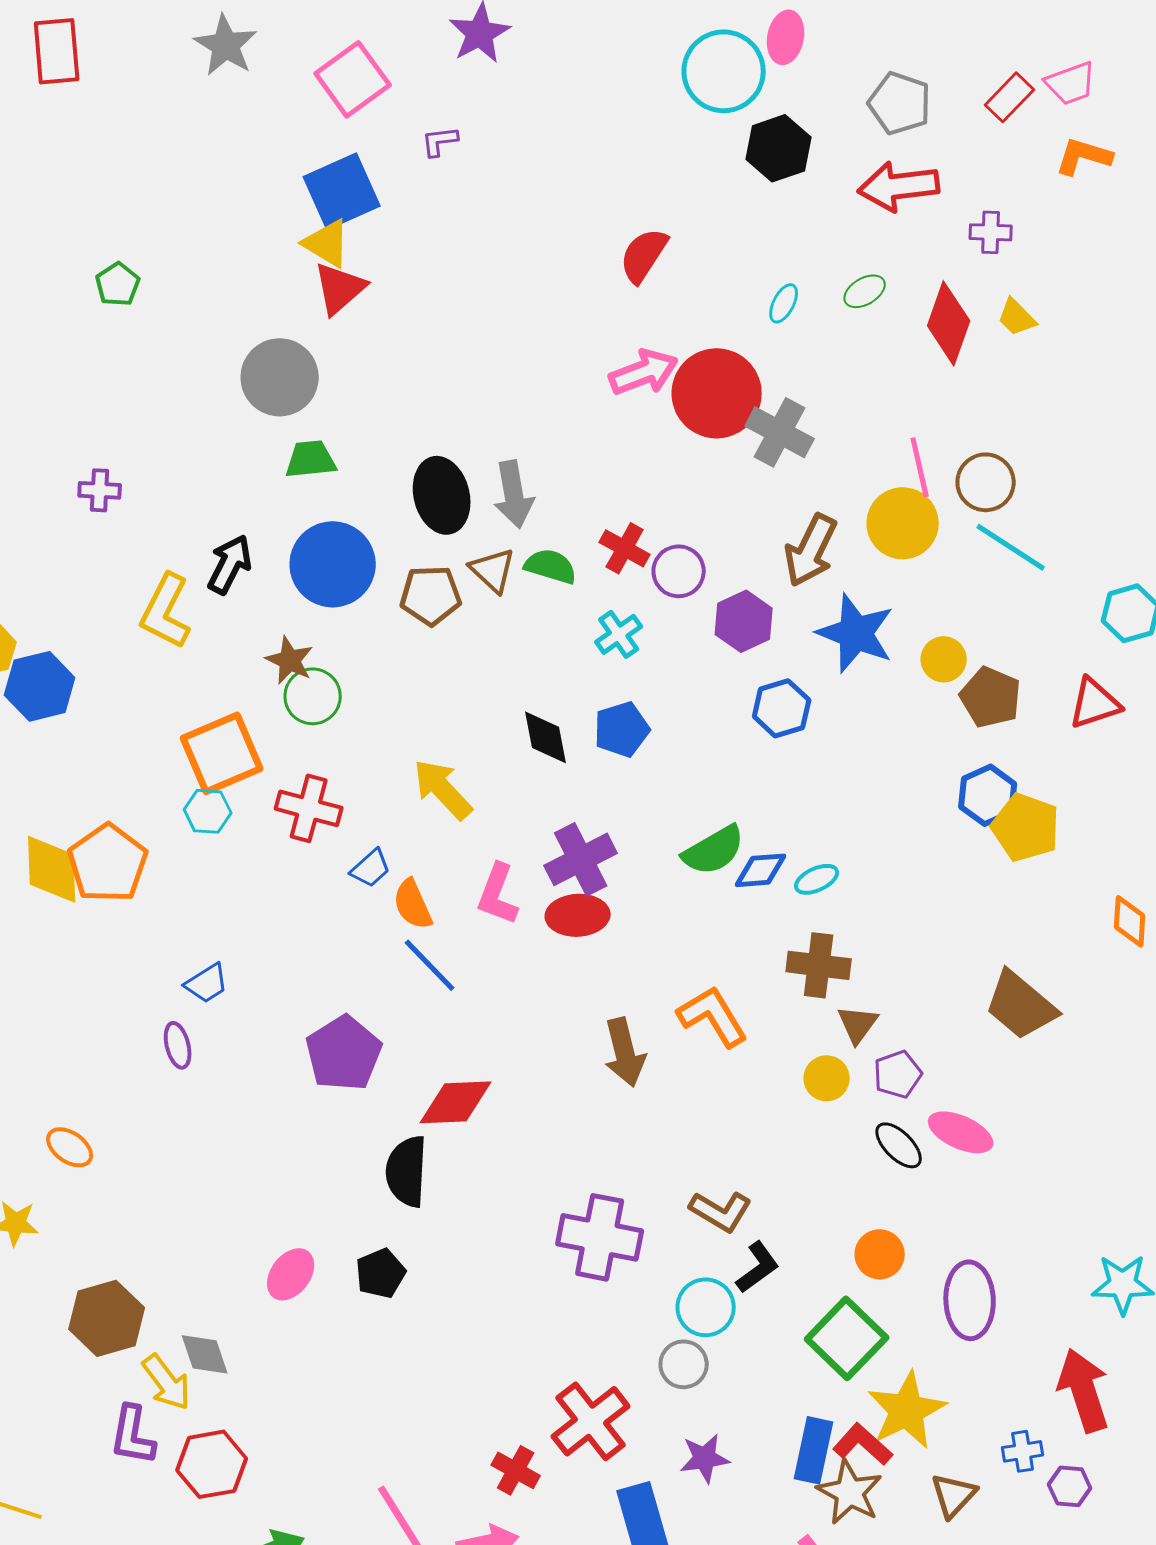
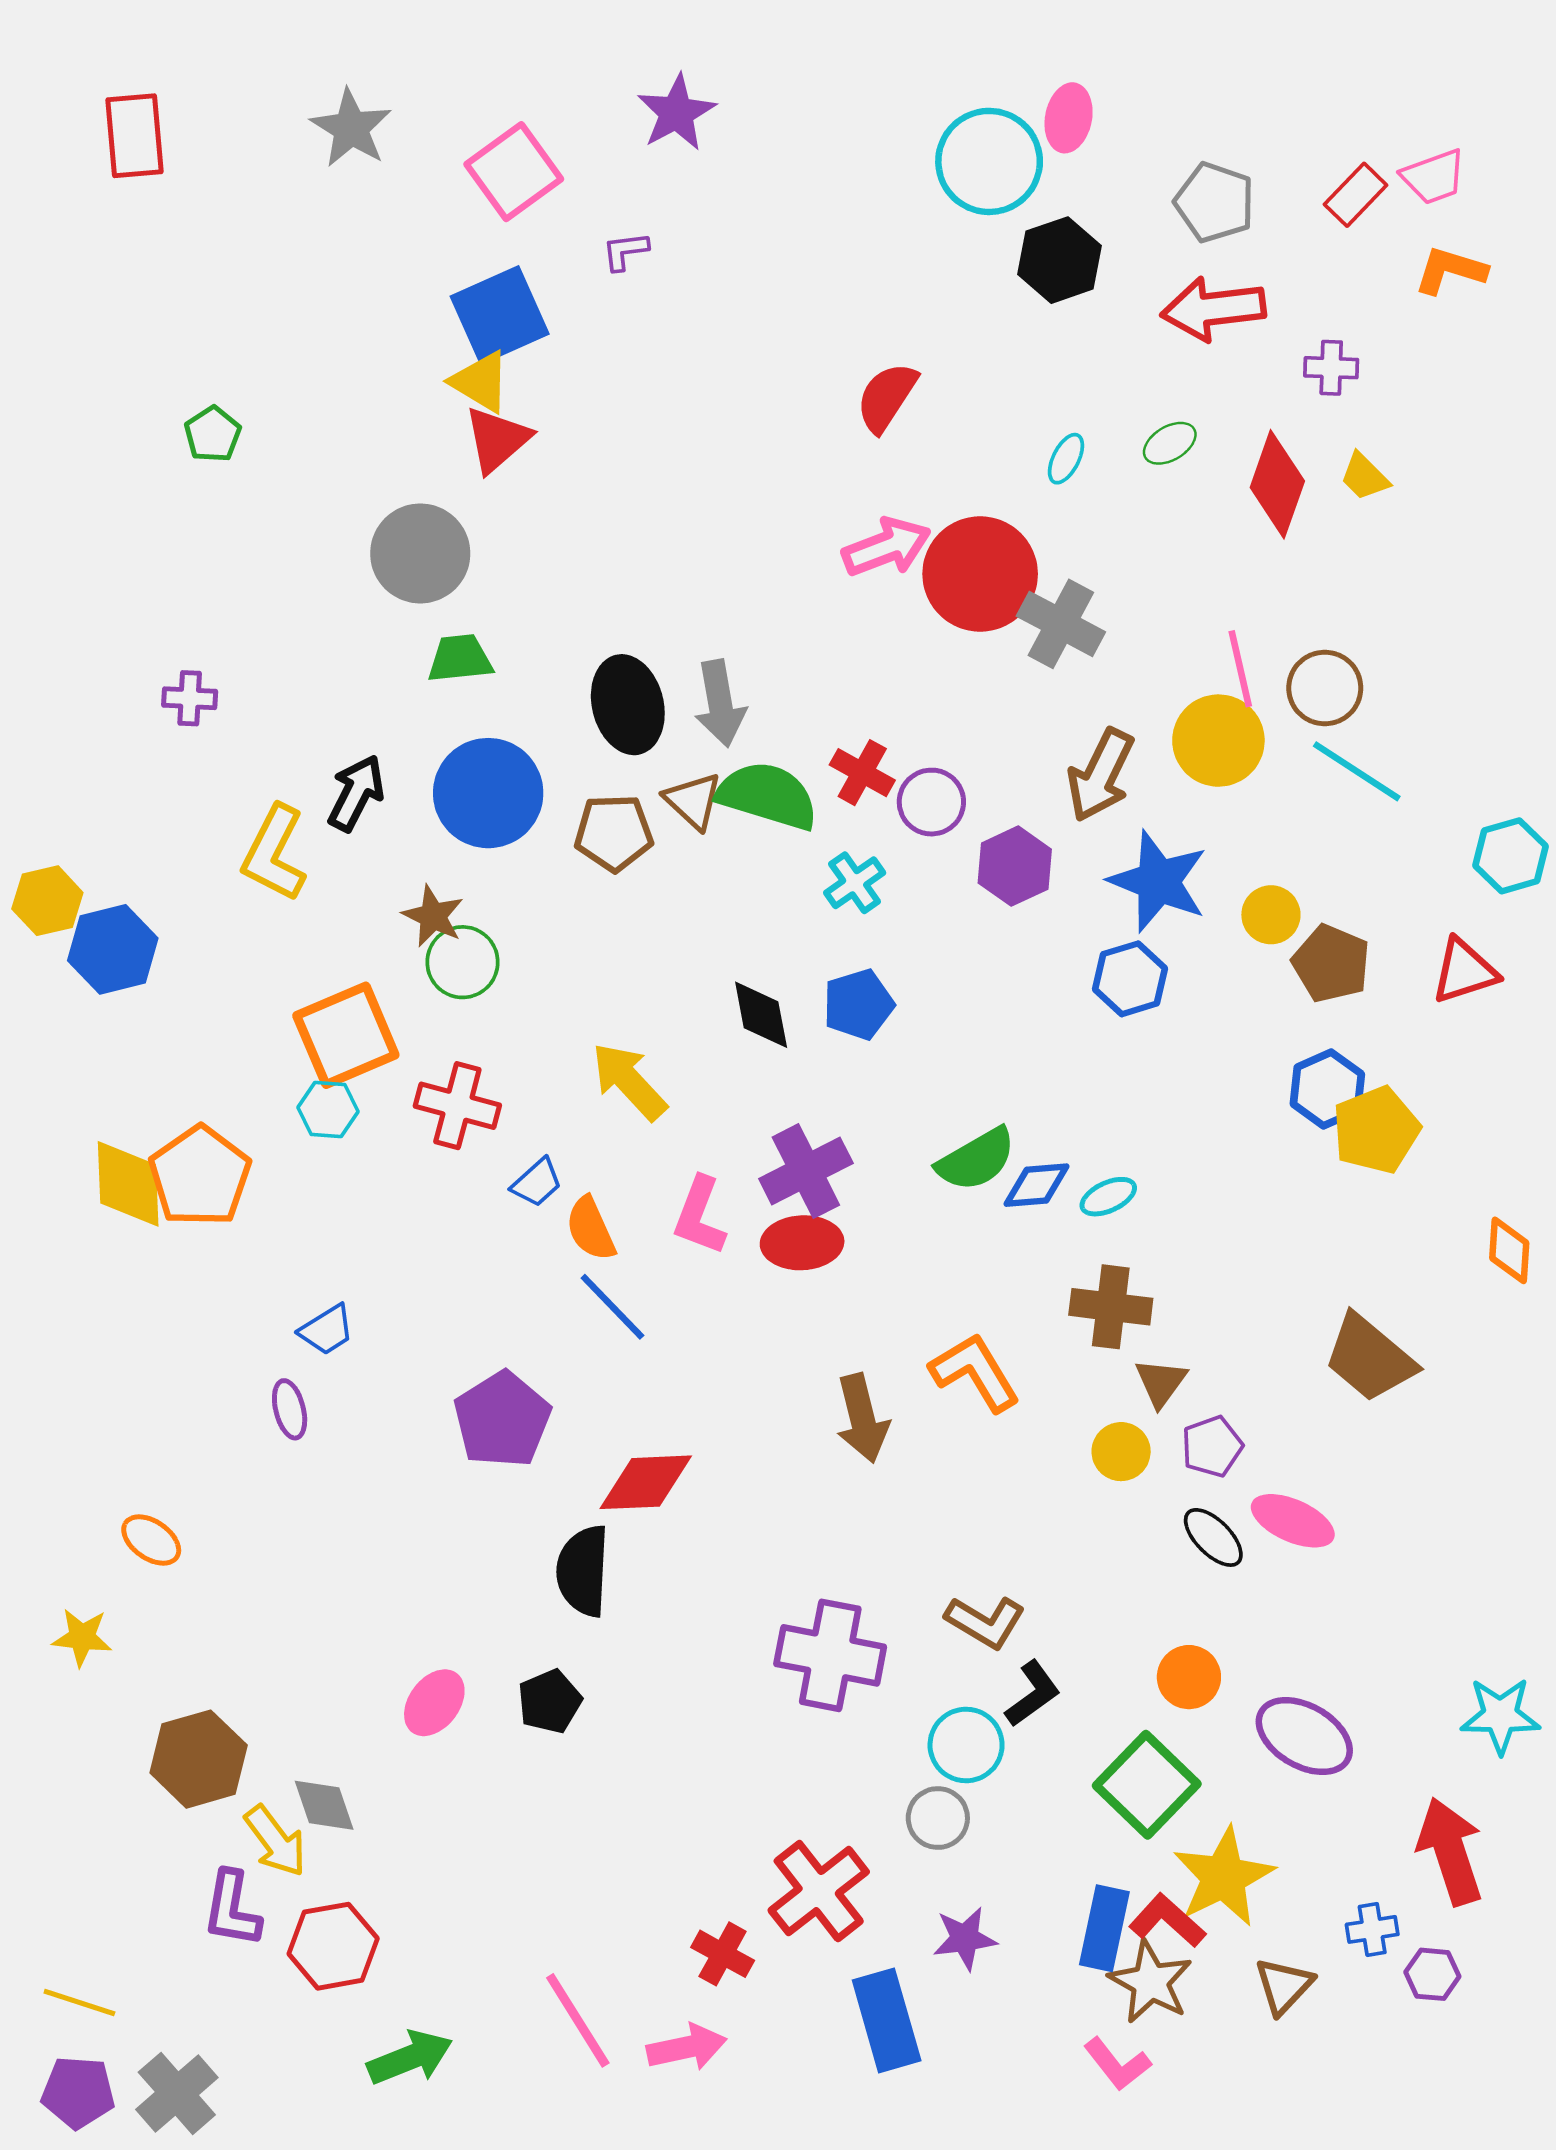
green semicircle: (551, 566) -> (767, 796), size x1.5
blue hexagon: (782, 708) -> (1130, 979), moved
yellow pentagon: (1026, 827) -> (1376, 1130), turned 30
purple ellipse: (970, 1300) -> (1304, 1736), turned -58

